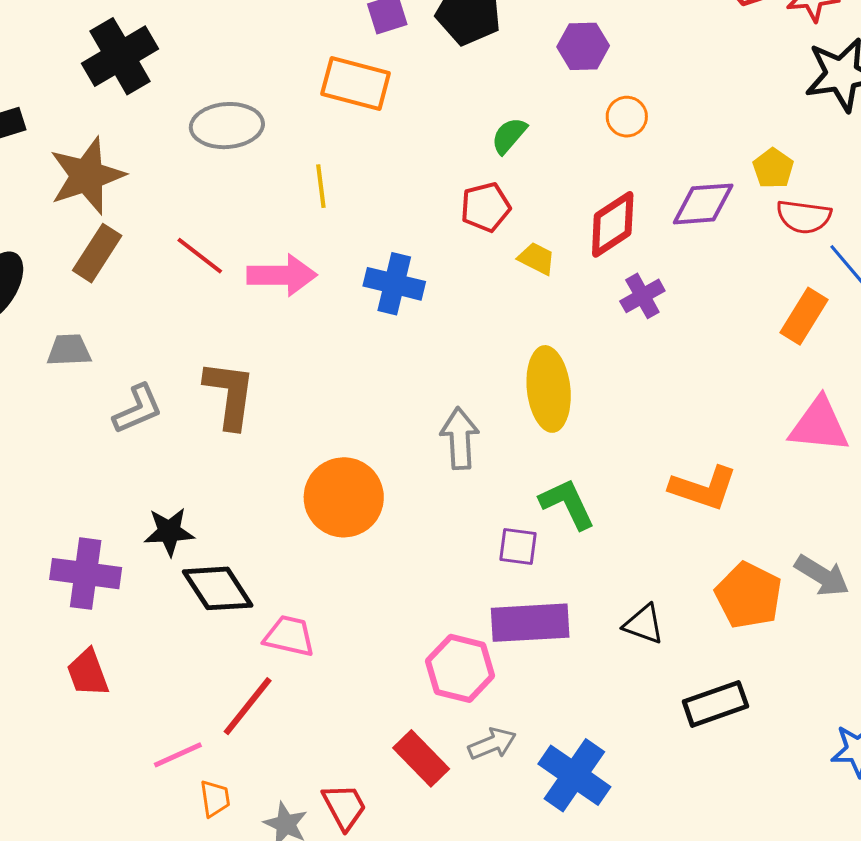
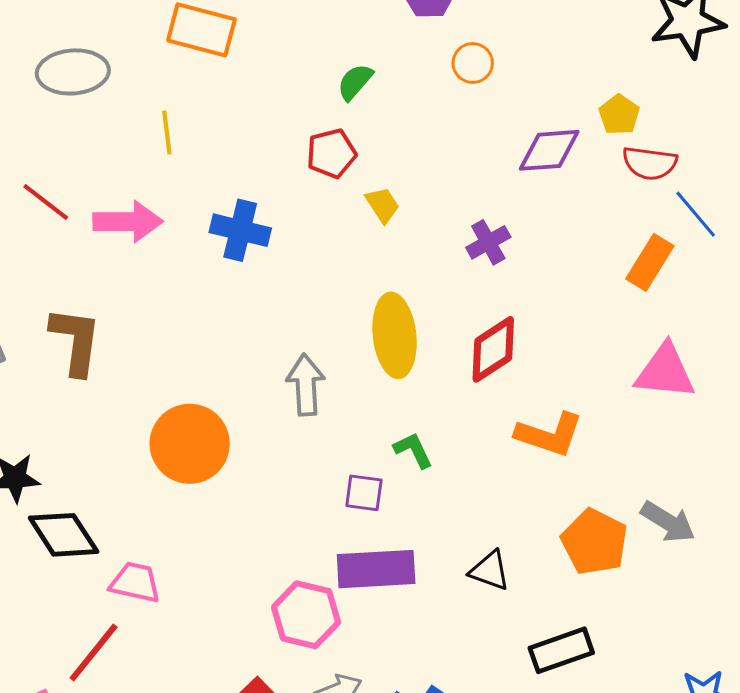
red diamond: (613, 224) -> (493, 349), moved
yellow trapezoid: (536, 259) -> (382, 205), turned 30
green L-shape: (567, 504) -> (413, 450), size x0.7

